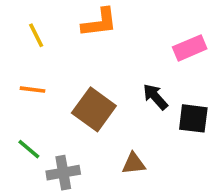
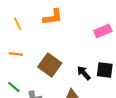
black arrow: (155, 97) -> (84, 73), moved

